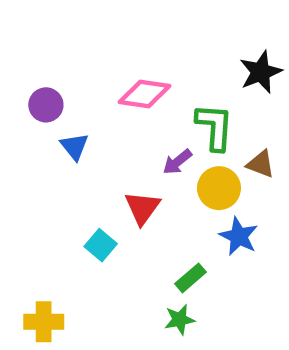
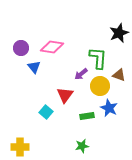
pink diamond: (144, 94) -> (52, 47), moved
green rectangle: (190, 278) -> (87, 116), moved, turned 32

